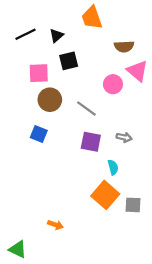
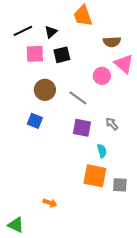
pink square: (39, 73) -> (35, 54), moved
gray arrow: (124, 137) -> (112, 124), turned -144
orange square: (105, 195) -> (95, 176), turned -30

